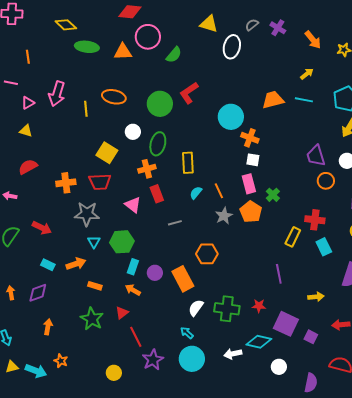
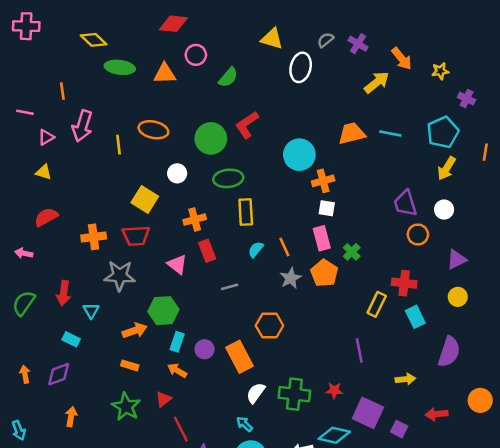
pink circle: (148, 37) -> (196, 55), size x0.7
orange line: (28, 57) -> (62, 91), moved
yellow arrow: (307, 74) -> (377, 82), moved, size x1.5
orange cross: (250, 138) -> (323, 181), turned -36
green ellipse: (158, 144) -> (228, 178), moved, turned 70
red arrow: (42, 228) -> (64, 293), turned 72
cyan triangle: (94, 242) -> (91, 311), moved
orange arrow: (76, 264) -> (135, 331), moved

